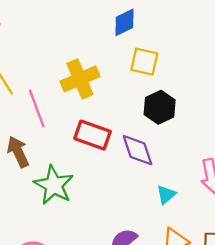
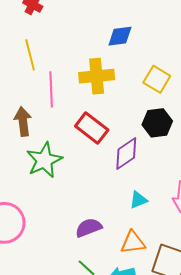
blue diamond: (124, 22) -> (120, 36), moved
purple diamond: (138, 150) -> (126, 153), turned 56

